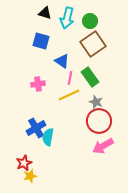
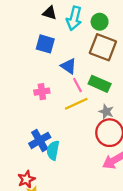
brown square: (93, 44) -> (103, 47), turned -35
green rectangle: (90, 77) -> (100, 84), turned -30
pink line: (70, 78) -> (77, 85), turned -40

